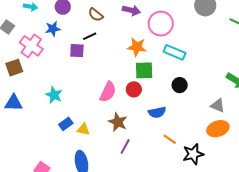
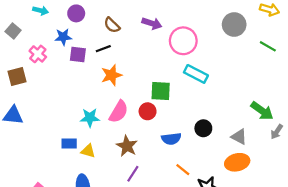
pink cross: (31, 46) -> (38, 54), size x0.7
orange star: (137, 47) -> (111, 75), moved, turned -30
purple square: (77, 51) -> (78, 54), moved
black circle: (180, 85) -> (203, 128), moved
cyan star: (54, 95) -> (90, 118), moved, turned -30
blue rectangle: (66, 124) -> (69, 143), turned 32

